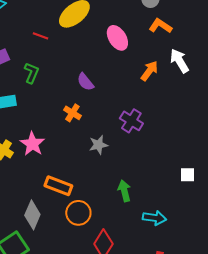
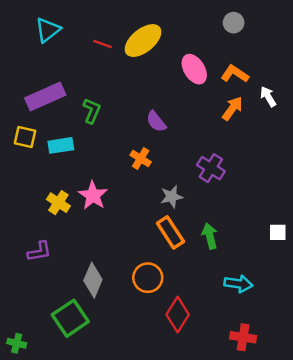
orange L-shape: (160, 26) -> (235, 74), moved
red line: (40, 36) -> (102, 44), moved
white arrow: (179, 61) -> (268, 97), size x0.7
orange rectangle: (58, 186) -> (170, 232), moved, turned 36
green arrow: (124, 191) -> (210, 236), moved

